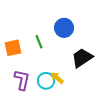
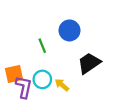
orange square: (13, 48) -> (14, 74), moved
cyan circle: (46, 81) -> (42, 79), moved

